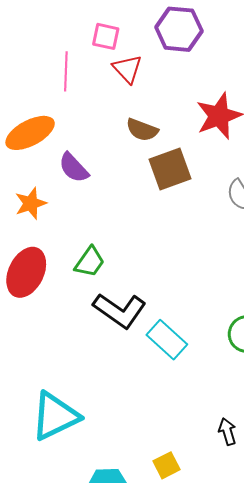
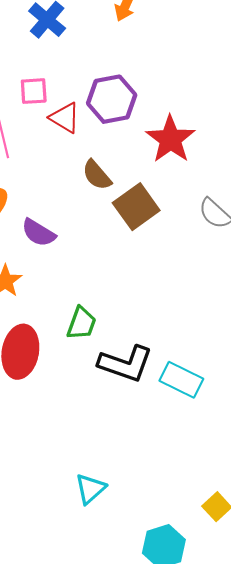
purple hexagon: (179, 29) -> (112, 99), moved
brown semicircle: (142, 130) -> (97, 175), turned 44
cyan triangle: (55, 416) -> (90, 489), size x0.6

